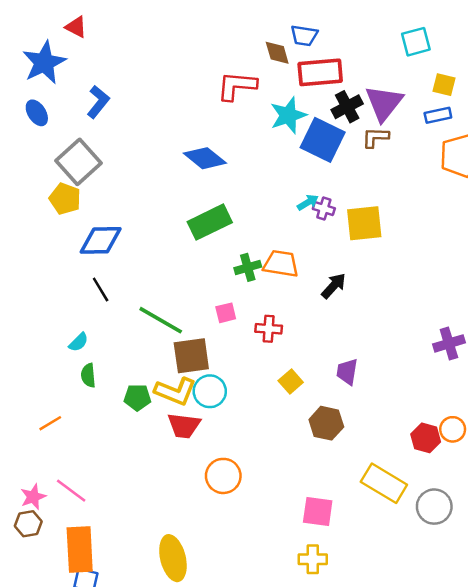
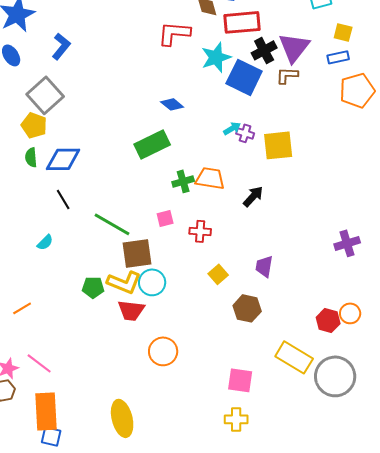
blue diamond: (205, 158) -> (172, 104), moved, size x0.7
green semicircle: (88, 375) -> (31, 157), moved
gray circle: (434, 507) -> (335, 376), size x1.4

